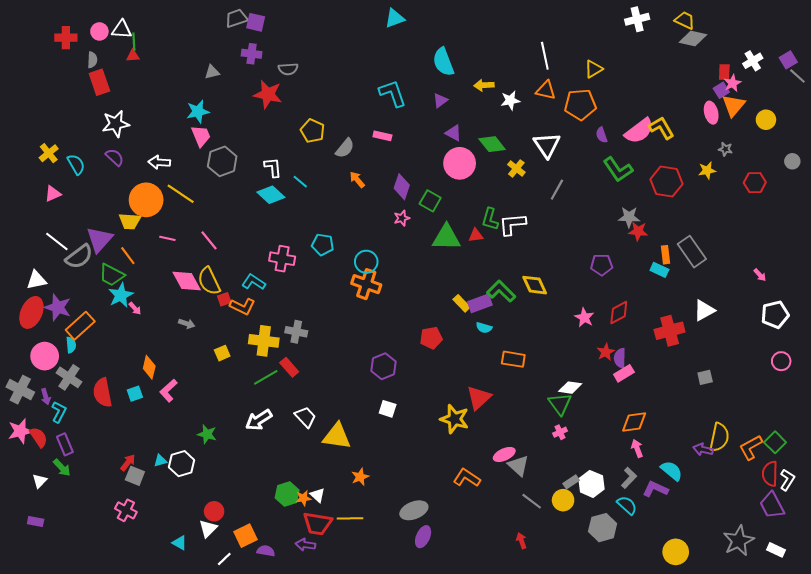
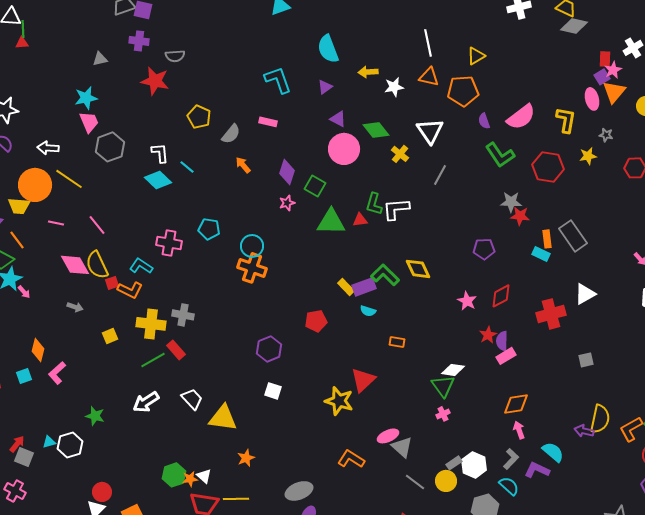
yellow L-shape: (661, 128) -> (566, 120), moved, turned 40
orange rectangle: (513, 359) -> (397, 342), size x0.7

